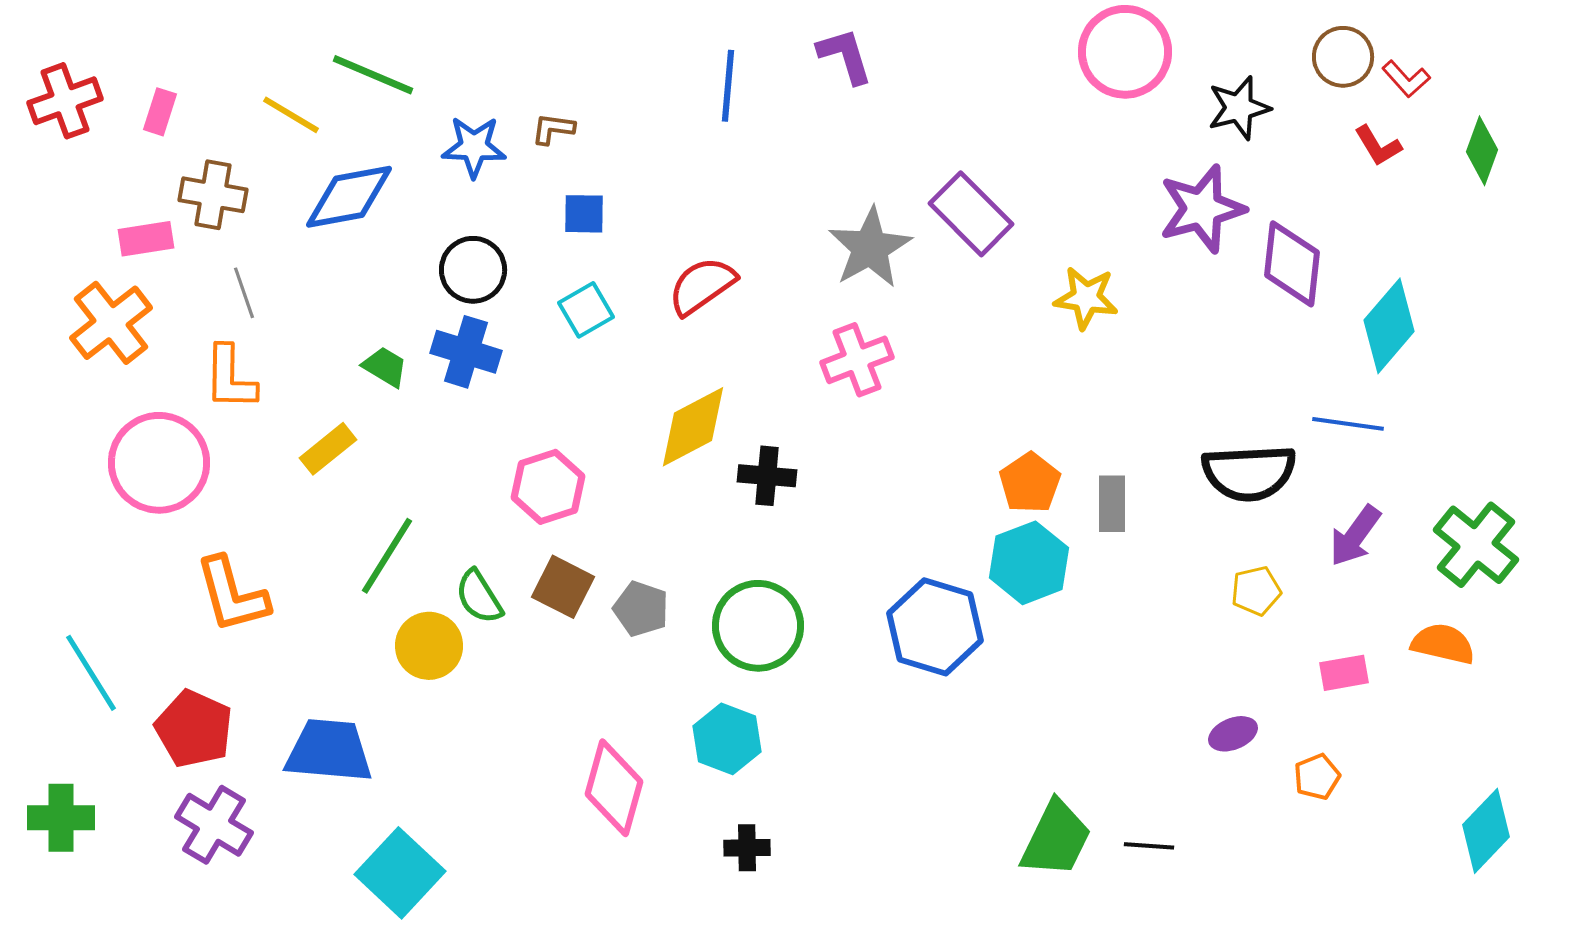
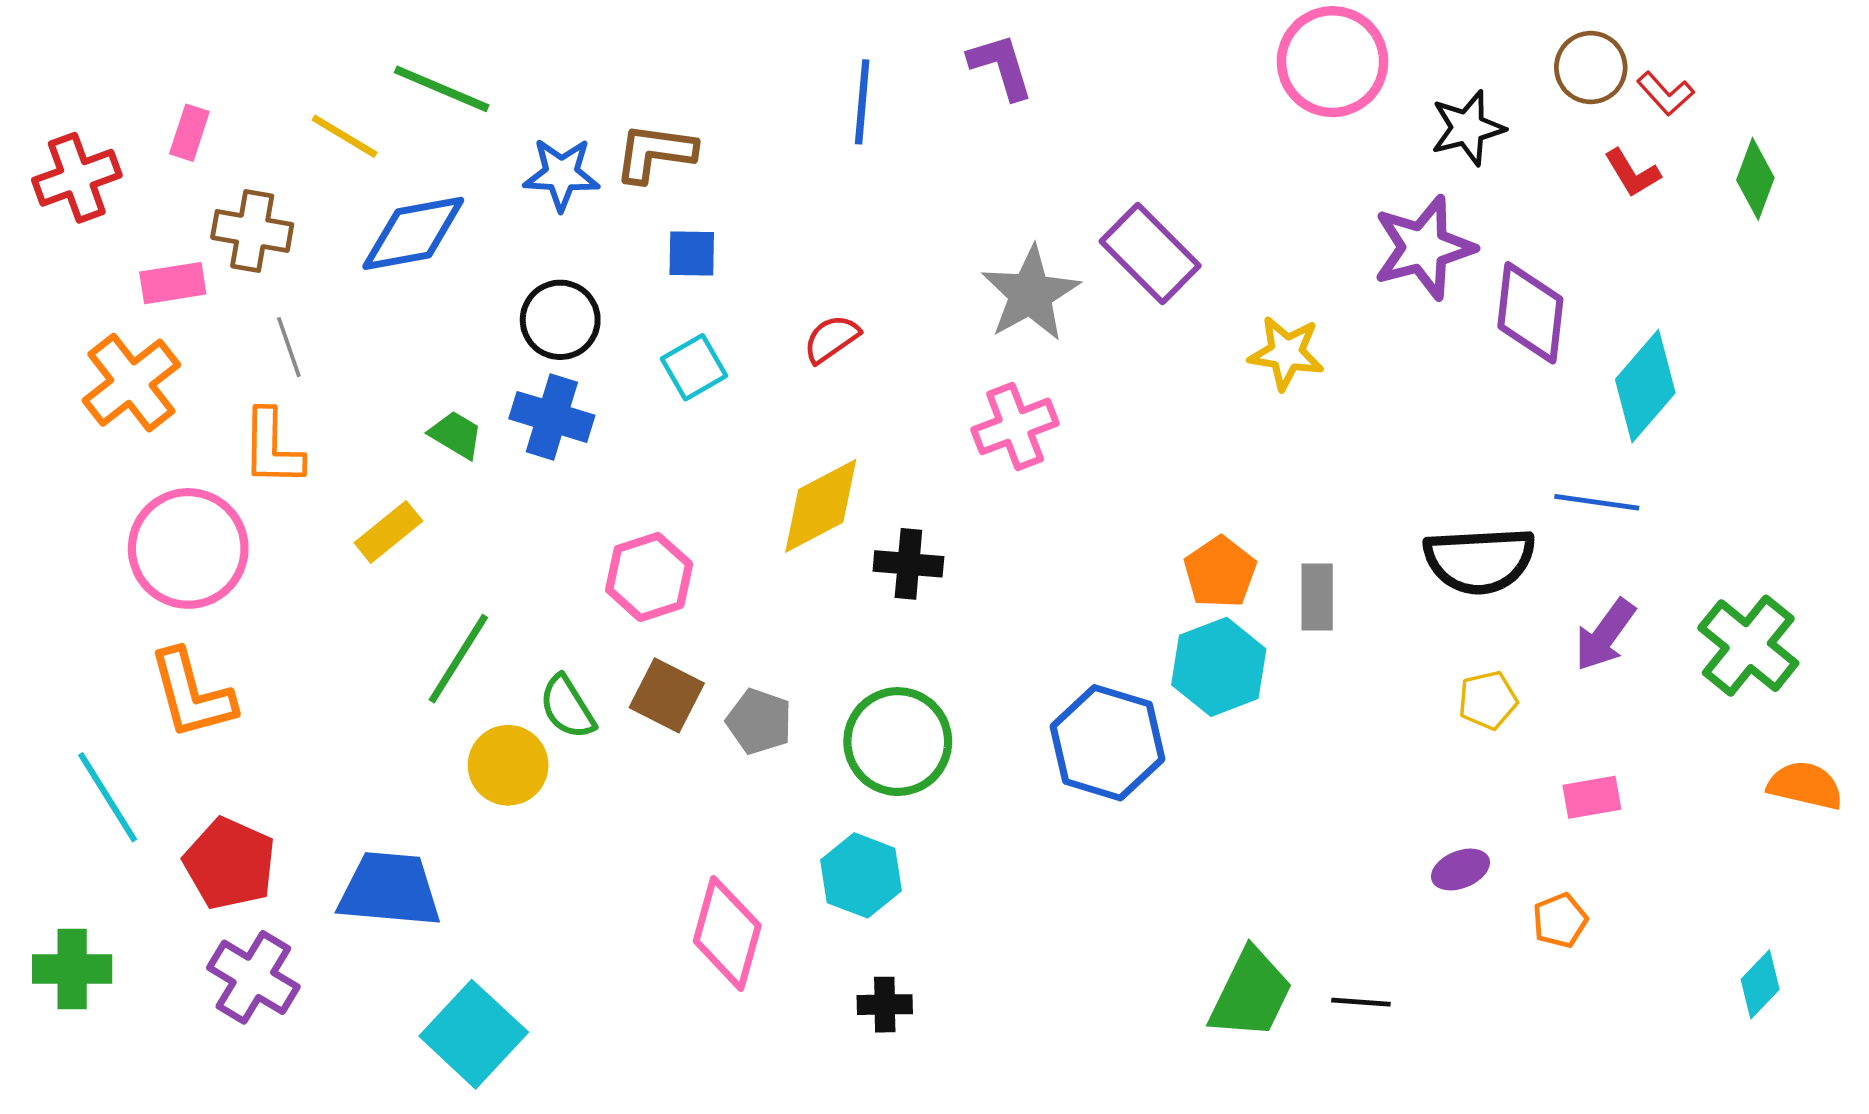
red cross: (65, 101) -> (77, 178), moved
brown L-shape: (553, 129) -> (655, 153), size x1.6
red semicircle: (702, 286) -> (831, 339), size x0.7
orange L-shape: (232, 595) -> (192, 694), moved
orange semicircle: (1443, 644) -> (1805, 785), moved
cyan diamond: (1486, 831) -> (1760, 984), size x0.7

